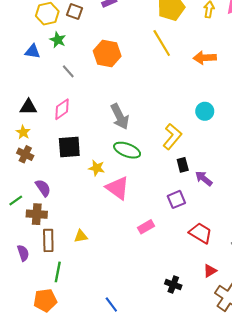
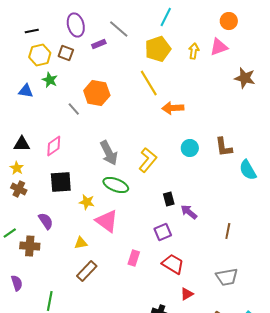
orange arrow: (205, 58) -> (173, 108), moved
gray line: (68, 71) -> (74, 109), moved
yellow L-shape: (172, 136) -> (148, 160), moved
purple semicircle: (43, 188) -> (46, 221), moved
pink rectangle: (146, 227) -> (134, 258), turned -42
red trapezoid: (201, 233) -> (173, 264), moved
yellow triangle: (81, 236) -> (81, 243), moved
brown rectangle: (48, 240) -> (87, 271), moved, turned 45
red triangle: (210, 271) -> (187, 294), moved

